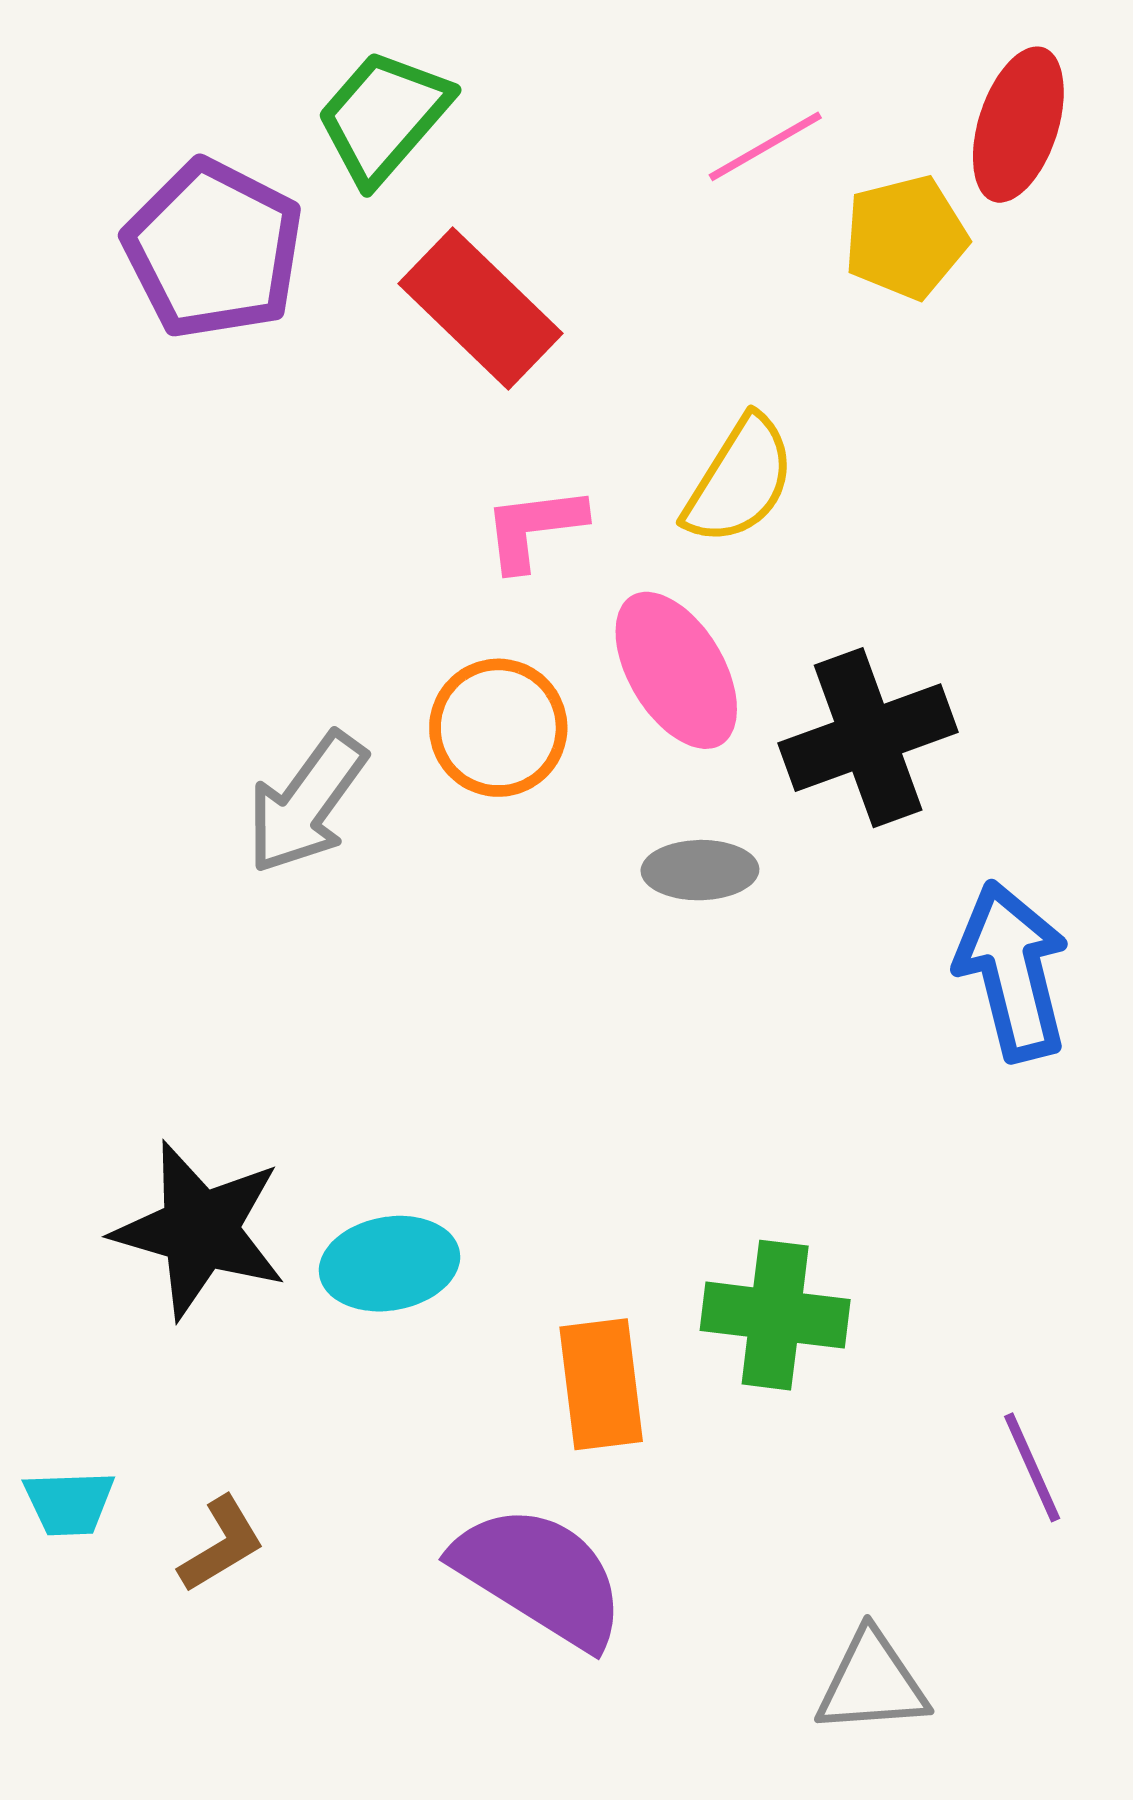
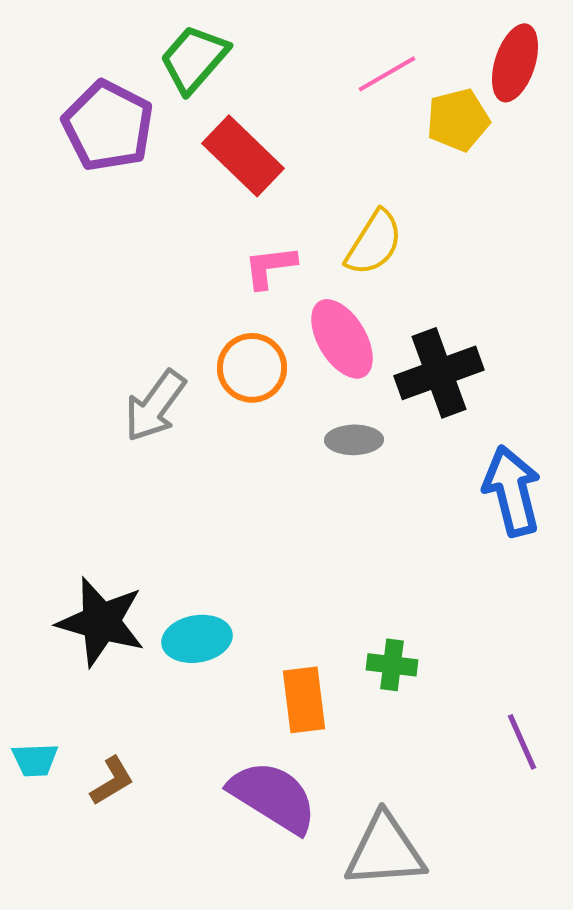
green cross: (775, 1315) -> (392, 665), size x0.7
gray triangle: (872, 1683) -> (385, 851), moved, size x1.4

